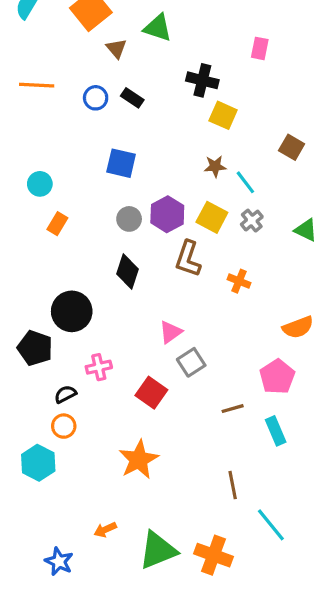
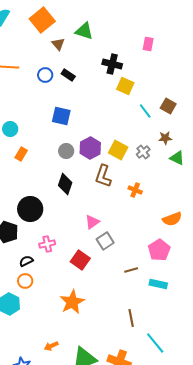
brown star: (215, 166) -> (165, 138), moved
cyan line: (245, 182) -> (145, 111), moved
cyan rectangle: (276, 431) -> (158, 284), turned -54

